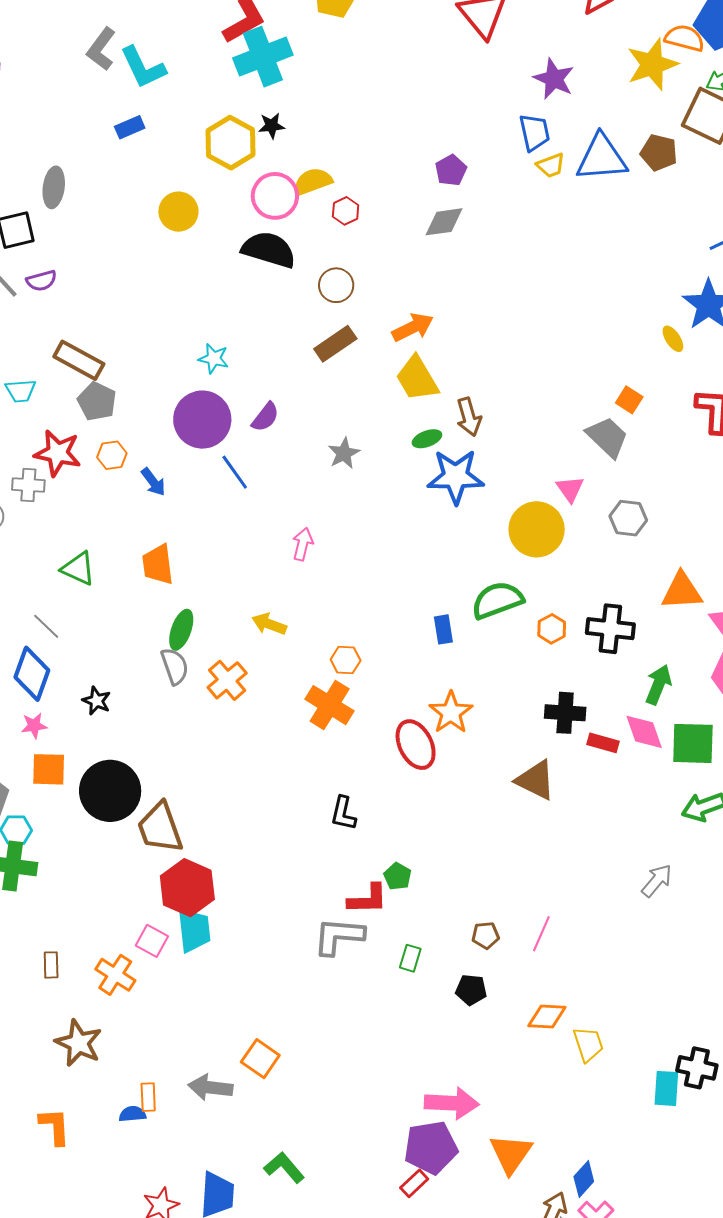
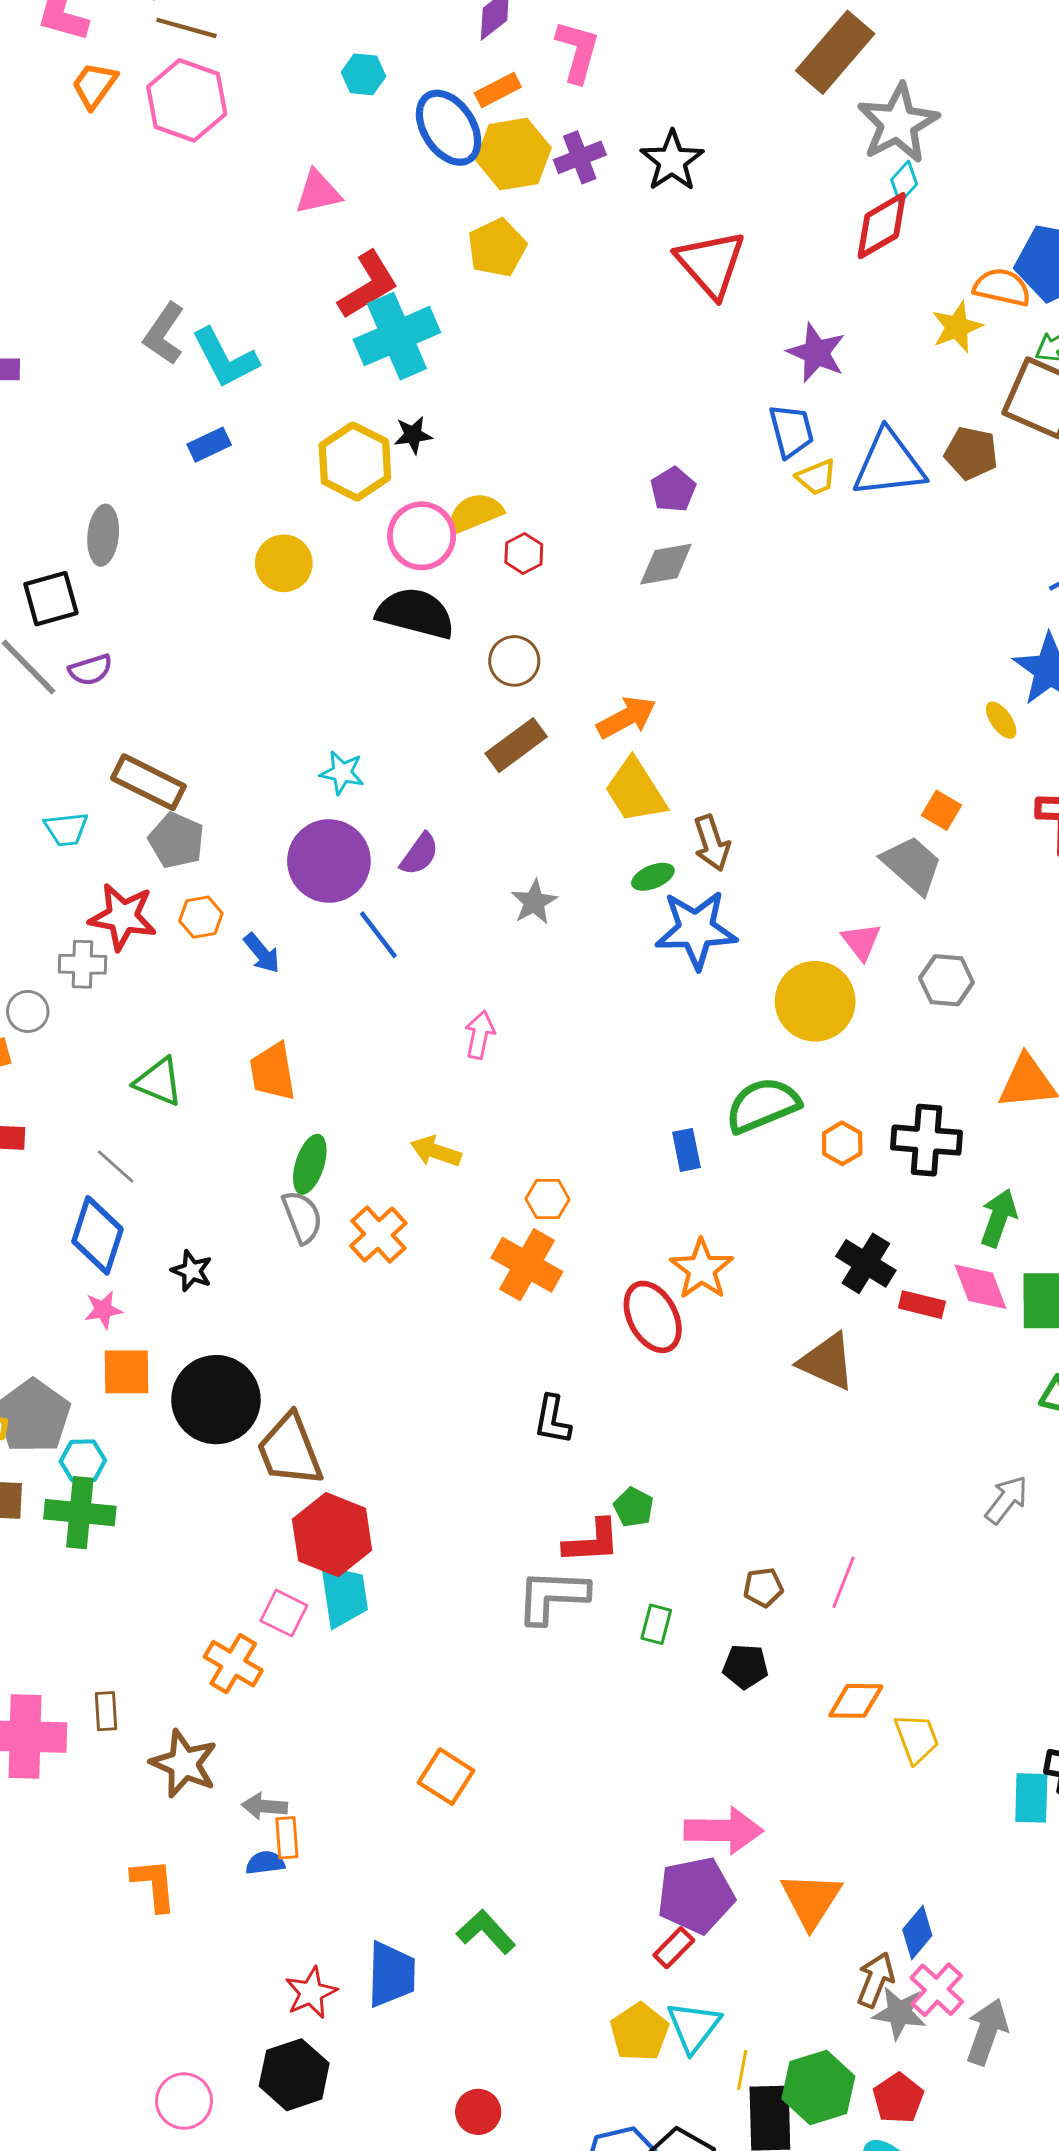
yellow star: (652, 65) -> (957, 327), size x0.7
black cross: (565, 713) -> (866, 1263), turned 30
brown rectangle: (51, 965) -> (106, 1711), moved
gray arrow: (210, 1087) -> (264, 1806), moved, size x0.7

